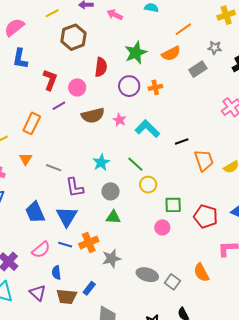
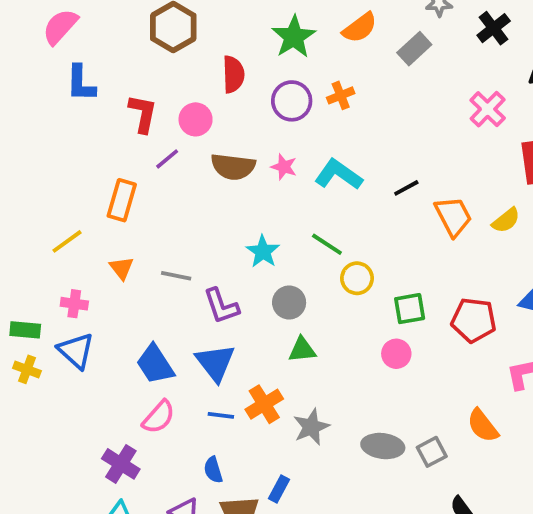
brown semicircle: (93, 115) -> (233, 167), turned 30
pink semicircle: (41, 250) -> (159, 417), moved
gray square: (172, 282) -> (432, 452), turned 35

